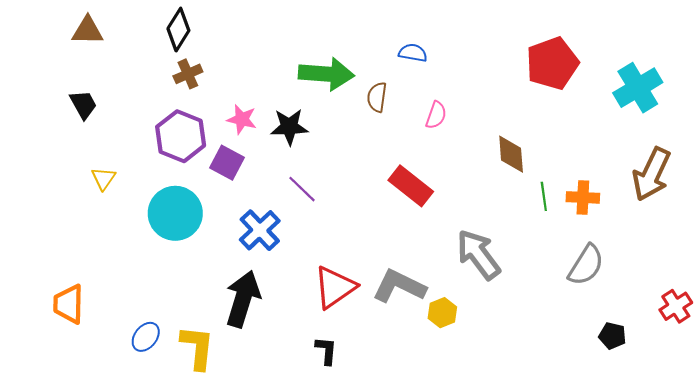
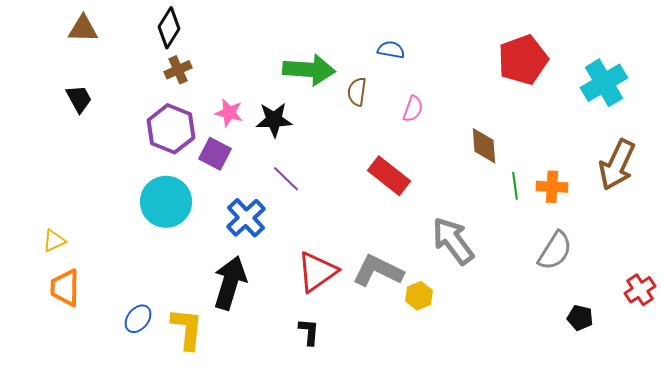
yellow triangle: (103, 178) -> (54, 241), moved, turned 30

